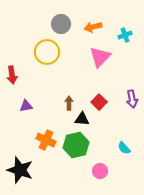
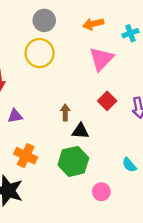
gray circle: (61, 24) -> (44, 20), moved
red square: (99, 102) -> (107, 101), moved
orange cross: (46, 140) -> (26, 156), moved

